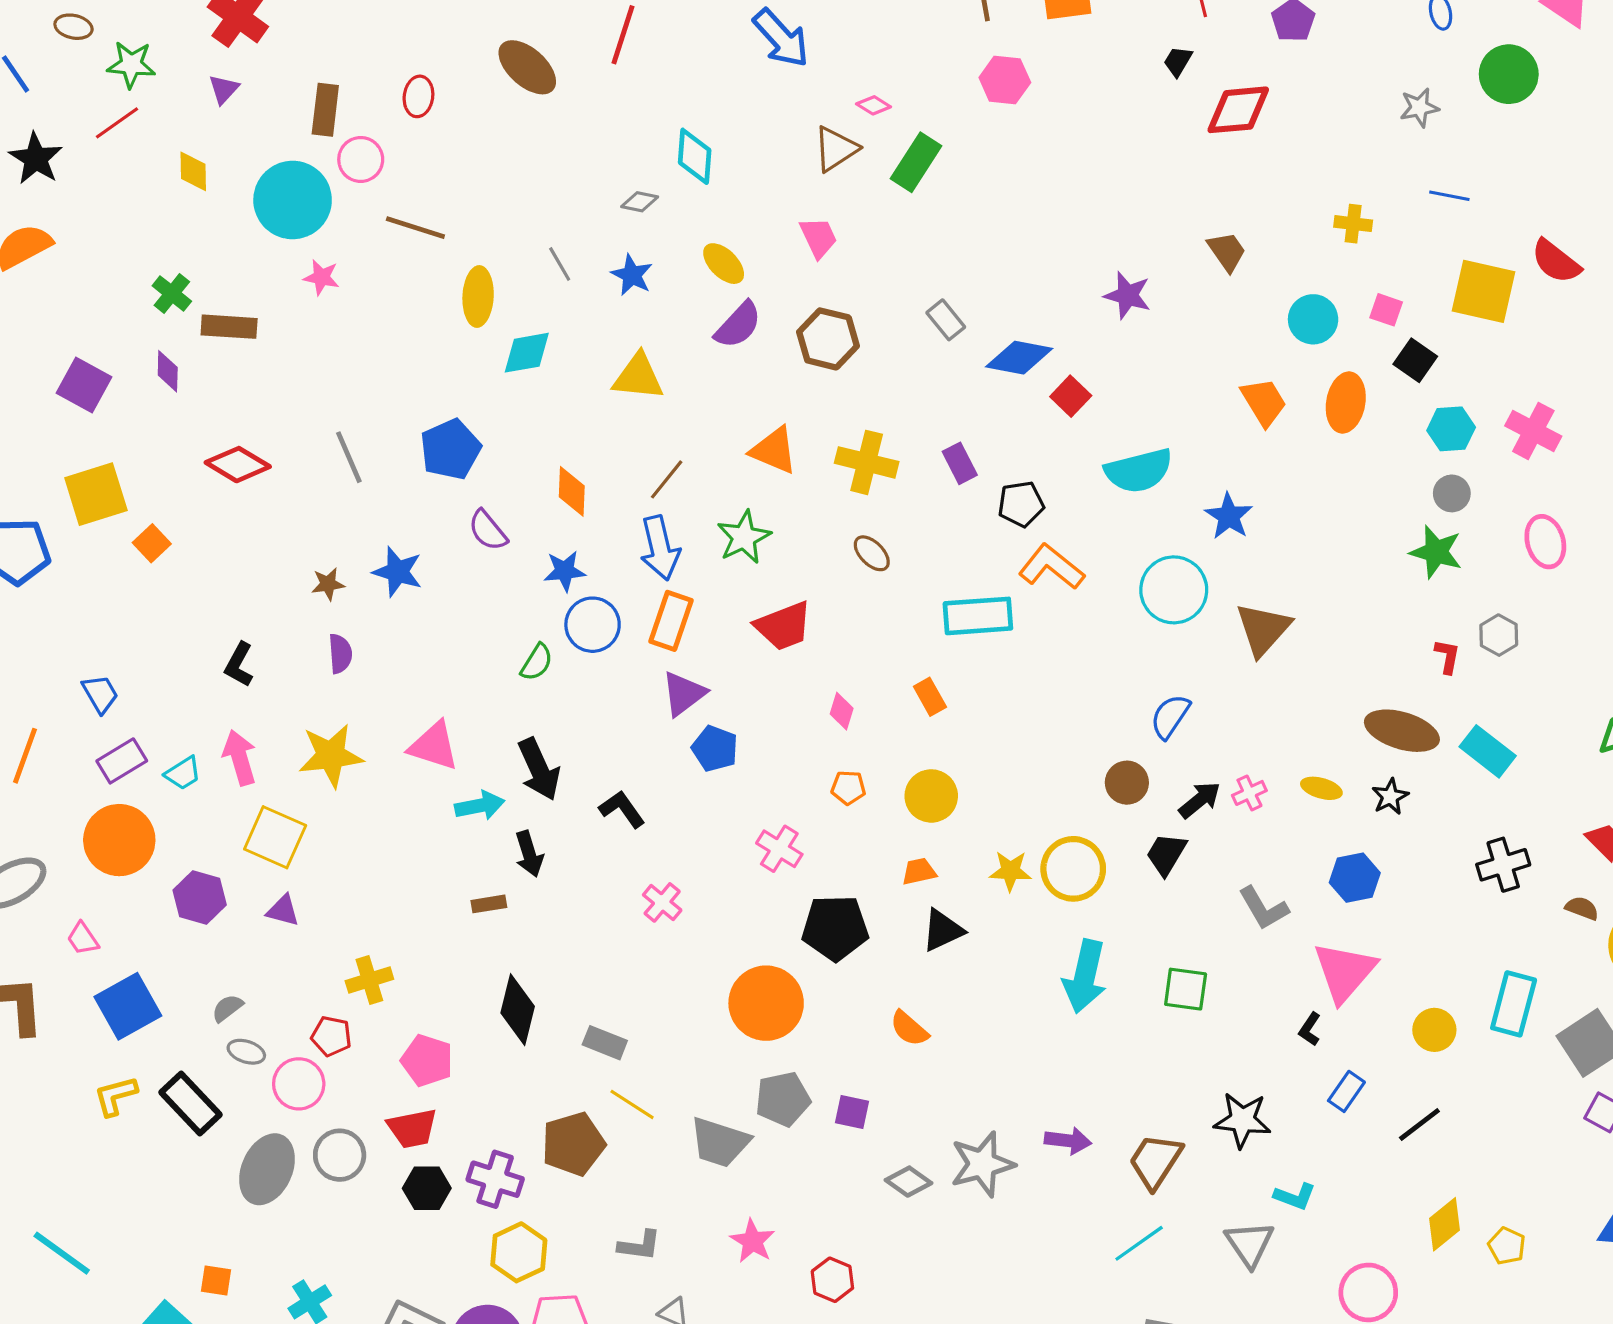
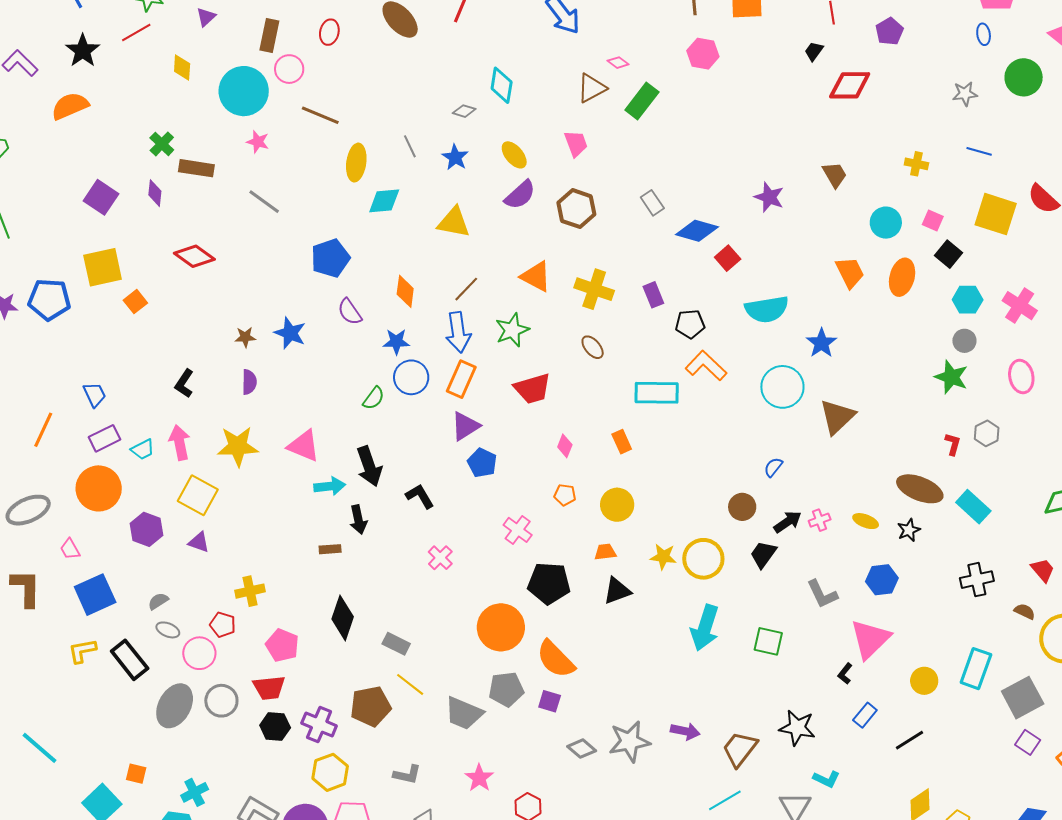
gray line: (349, 457) -> (264, 202), moved, turned -36
blue semicircle: (1170, 716) -> (773, 467), size x0.7
orange semicircle: (909, 1029) -> (556, 659), moved, size x1.6

